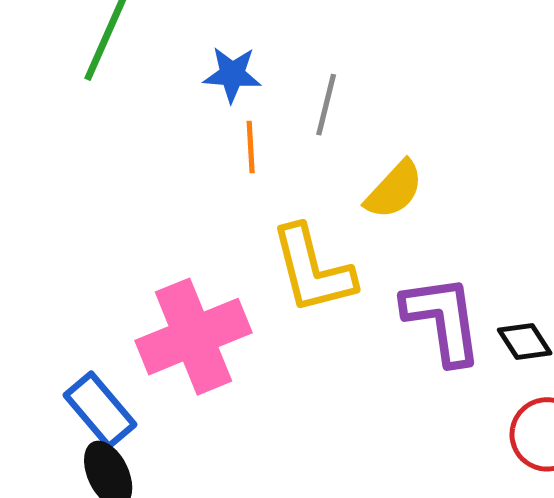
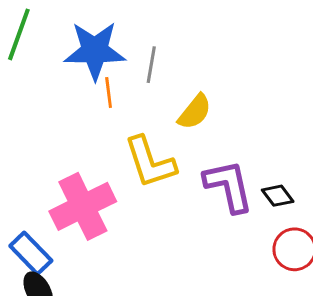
blue star: (232, 74) -> (95, 51), size x1.8

